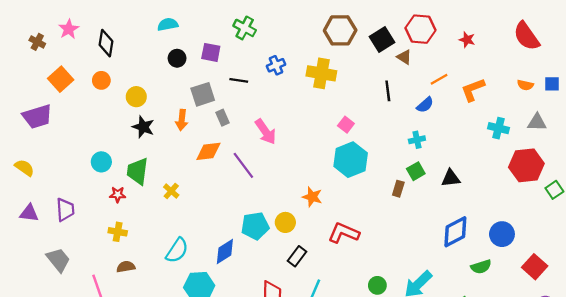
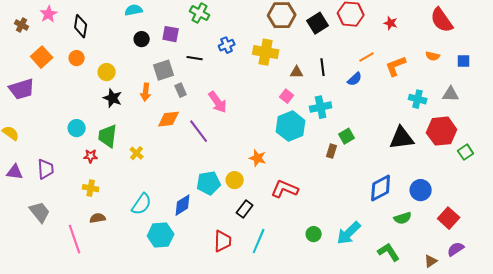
brown triangle: (404, 57) -> (297, 72), moved, turned -32
orange semicircle: (525, 85) -> (433, 56), moved
cyan cross: (417, 140) -> (321, 107), moved, size x1.5
black triangle: (451, 178) -> (402, 138), moved, size x1.5

